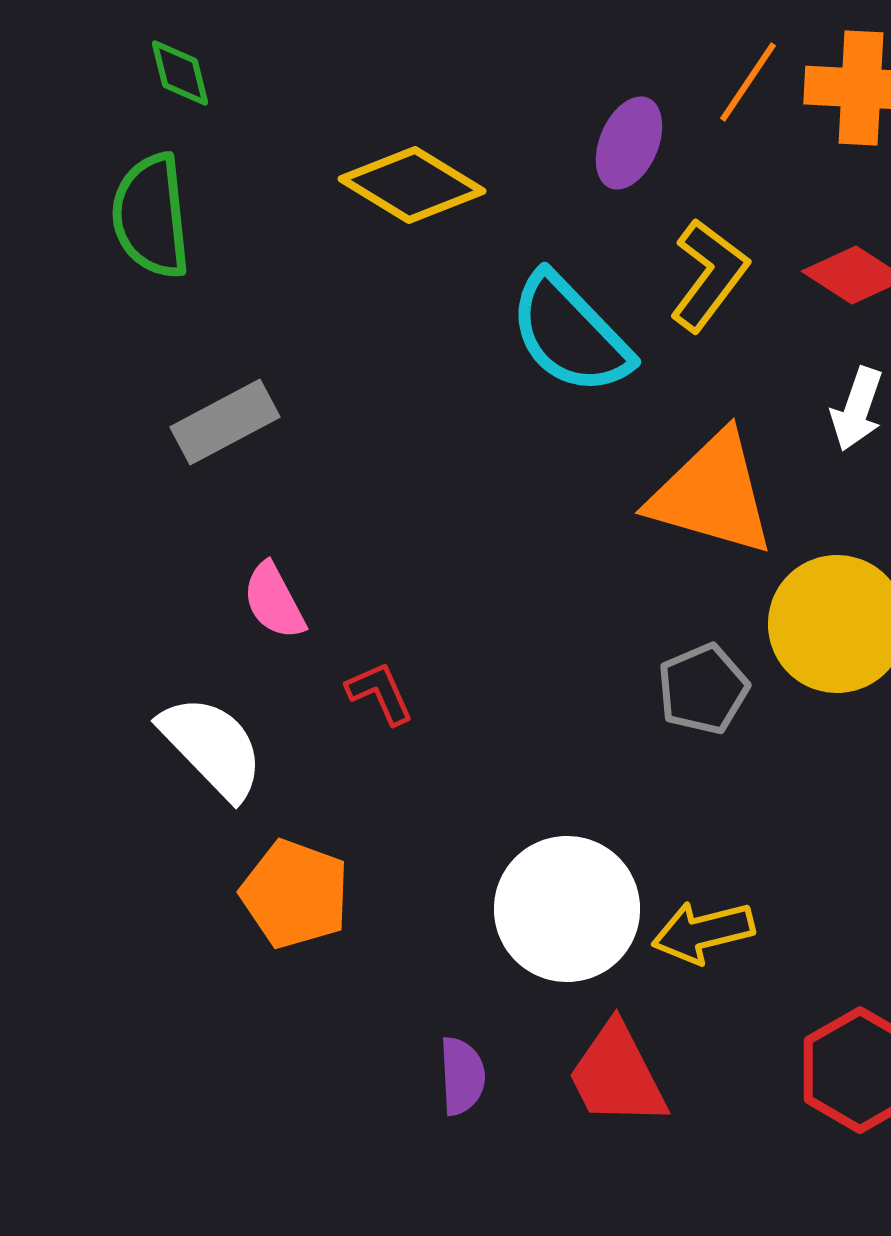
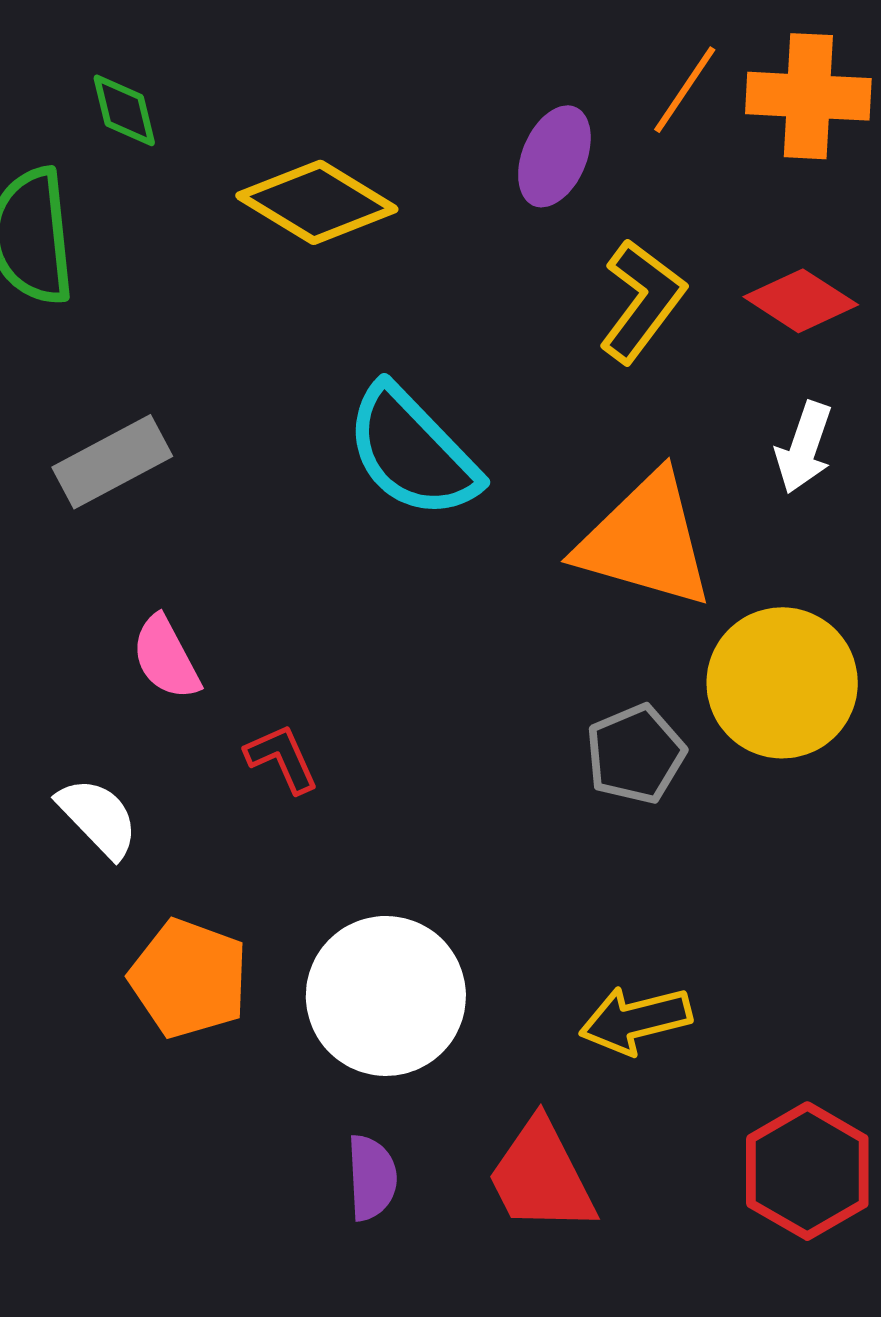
green diamond: (180, 73) -> (124, 110), moved
cyan semicircle: (570, 334) -> (412, 452), moved
white semicircle: (212, 747) -> (98, 818), size x0.7
white circle: (567, 909) -> (386, 996), moved

